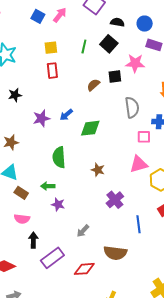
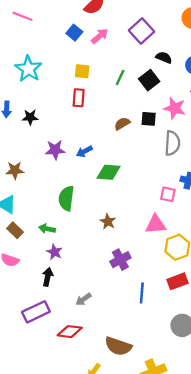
gray semicircle: (132, 107) -> (172, 143), moved
gray arrow: (83, 231) -> (83, 299), moved
black arrow: (33, 240) -> (48, 277), moved
brown semicircle: (115, 253) -> (118, 346), moved

